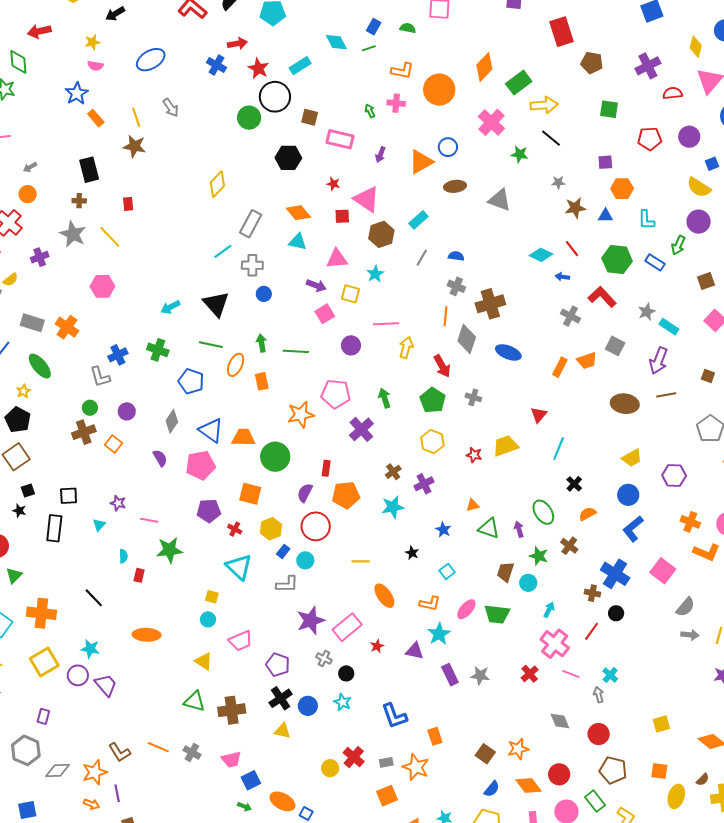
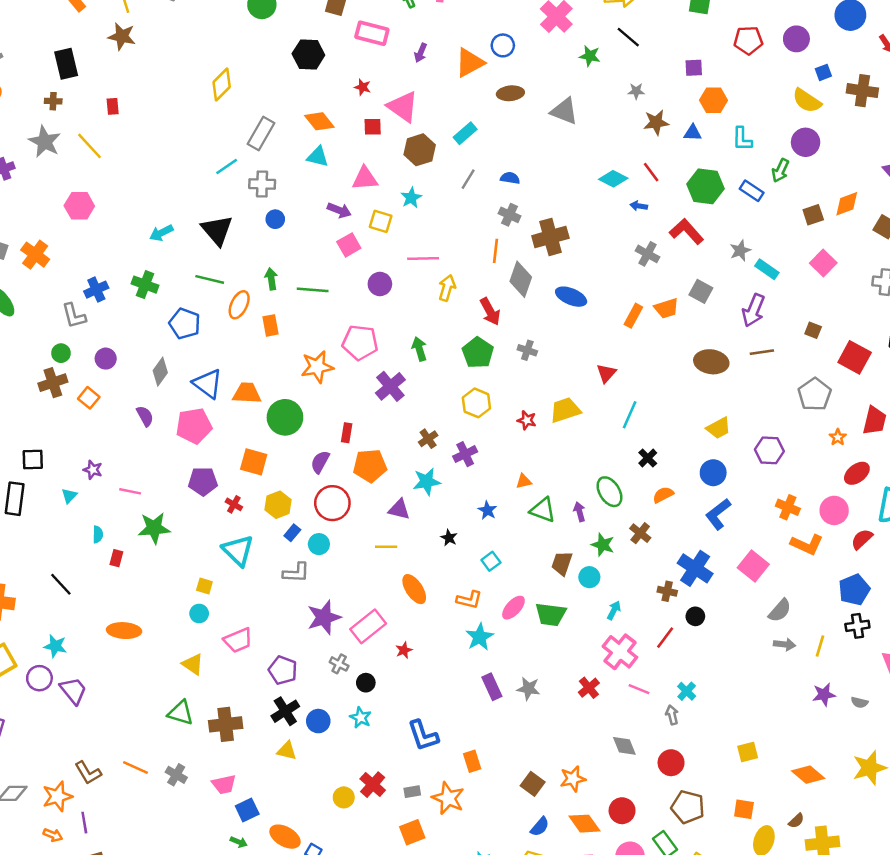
purple triangle: (415, 651) -> (399, 509), moved

